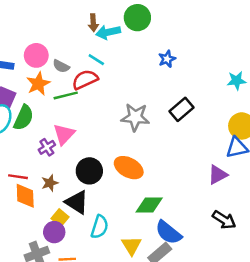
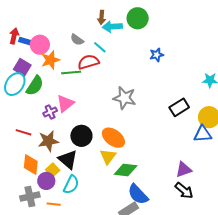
pink circle: (36, 55) -> (40, 45), moved
gray semicircle: (61, 66) -> (77, 40), moved
black rectangle: (182, 109) -> (179, 107), moved
purple triangle: (218, 175) -> (184, 170), moved
brown star: (50, 183) -> (48, 141), size x1.5
orange diamond: (25, 196) -> (31, 165), moved
cyan semicircle: (100, 227) -> (71, 185), moved
yellow triangle: (131, 245) -> (108, 157), moved

